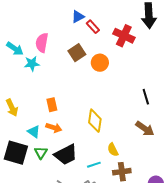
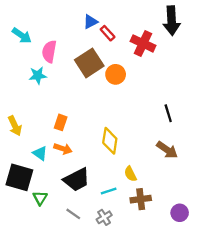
cyan arrow: (15, 49) -> (22, 35), moved
brown square: (77, 53) -> (89, 63), size x1.4
orange rectangle: (52, 105) -> (61, 122), turned 32
green triangle: (41, 153) -> (40, 198), moved

